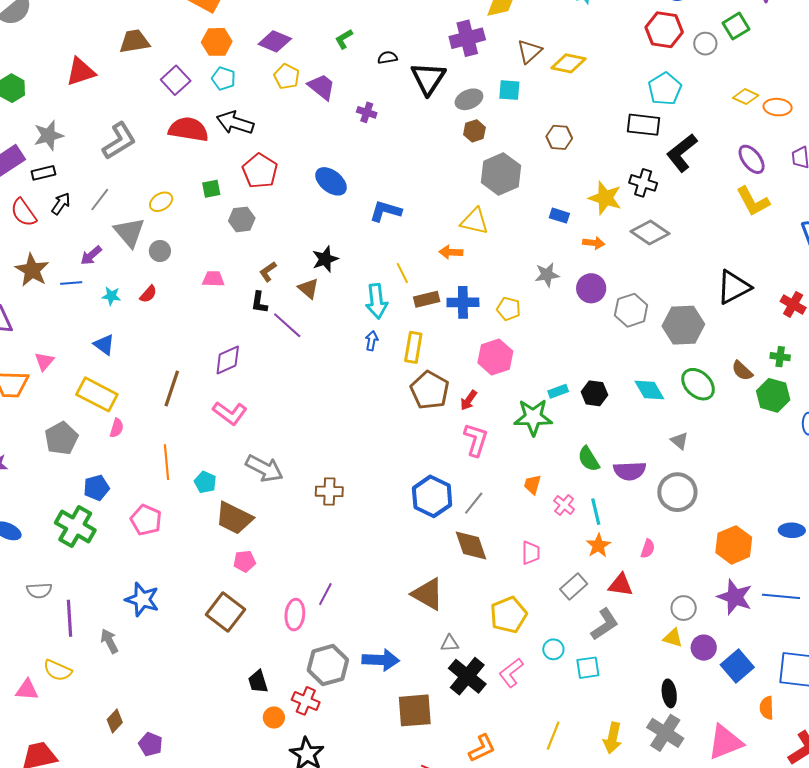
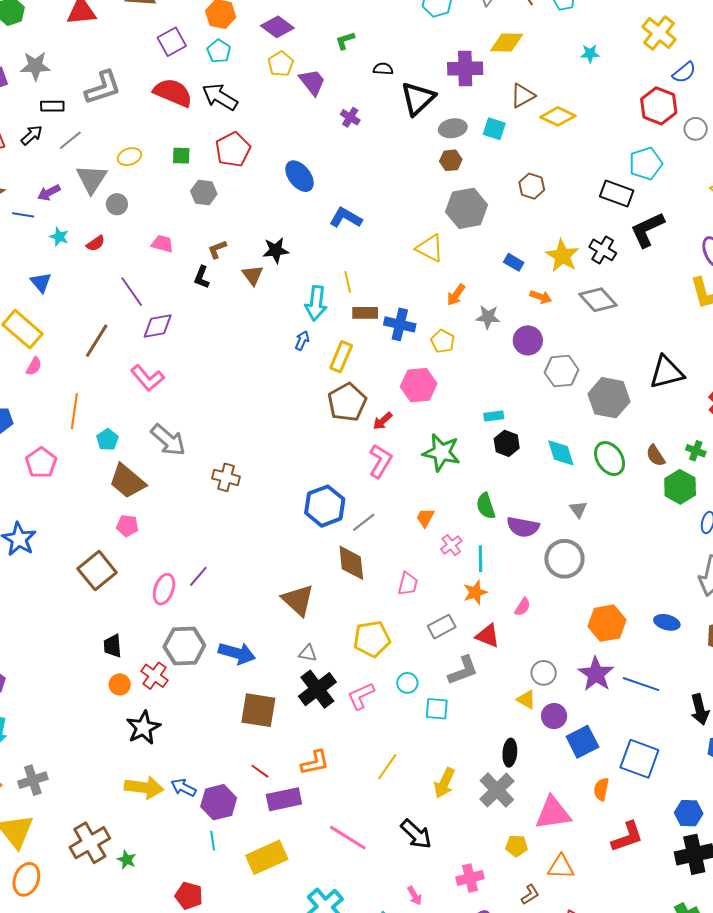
black rectangle: (43, 173) -> (52, 106), moved
orange arrow: (451, 252) -> (456, 295), moved, turned -70
purple line: (287, 325) -> (132, 292), moved
cyan rectangle: (558, 391) -> (494, 416), moved

